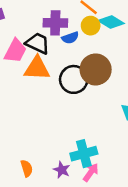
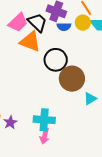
brown circle: (96, 69) -> (72, 79), moved
purple star: (62, 170) -> (10, 122), moved
pink arrow: (91, 172) -> (45, 136), turned 140

